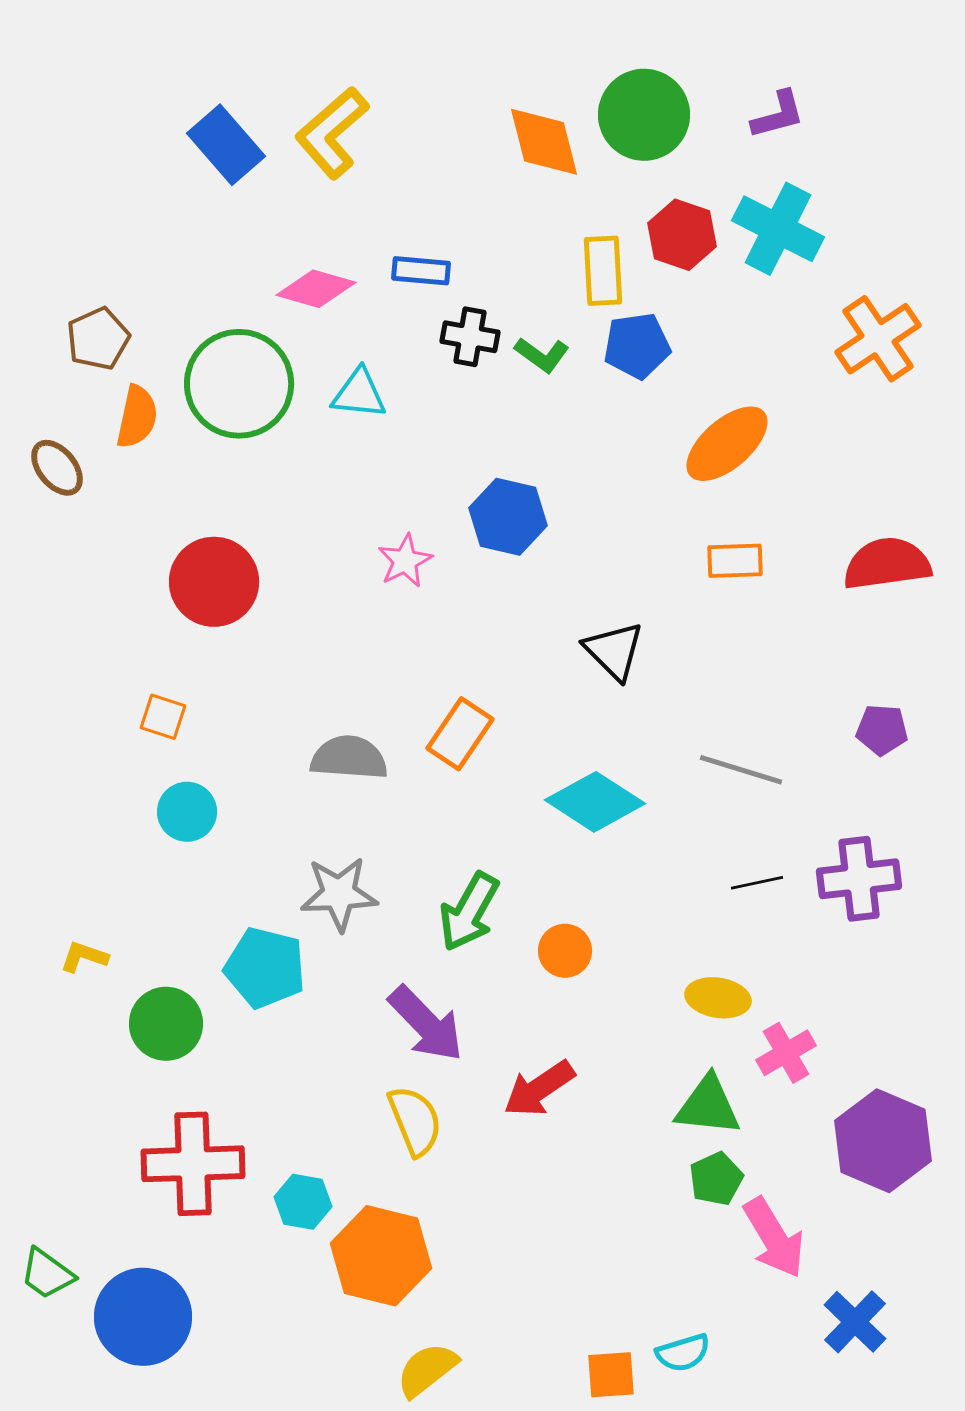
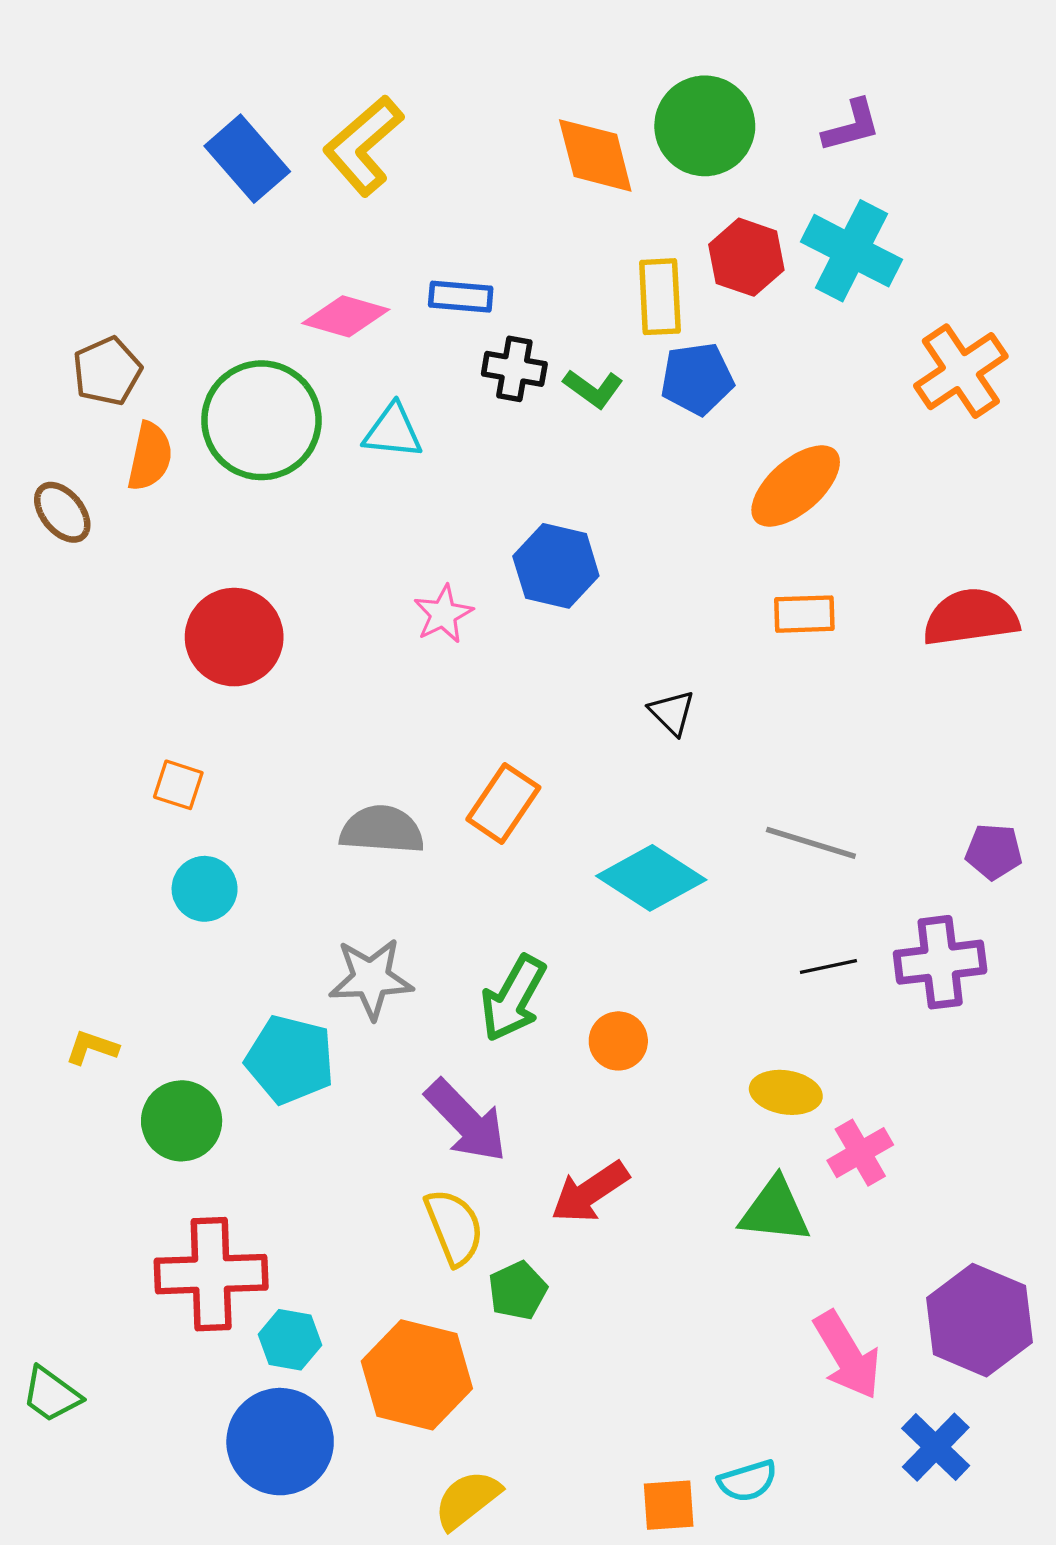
black triangle: (614, 651) -> (672, 713), size x0.7
purple pentagon: (882, 730) -> (994, 852), moved
purple hexagon: (883, 1141) -> (980, 1320), moved
green pentagon: (716, 1179) -> (518, 1291), moved
cyan hexagon: (303, 1202) -> (290, 1340), moved
blue circle: (143, 1317) -> (280, 1442), moved

